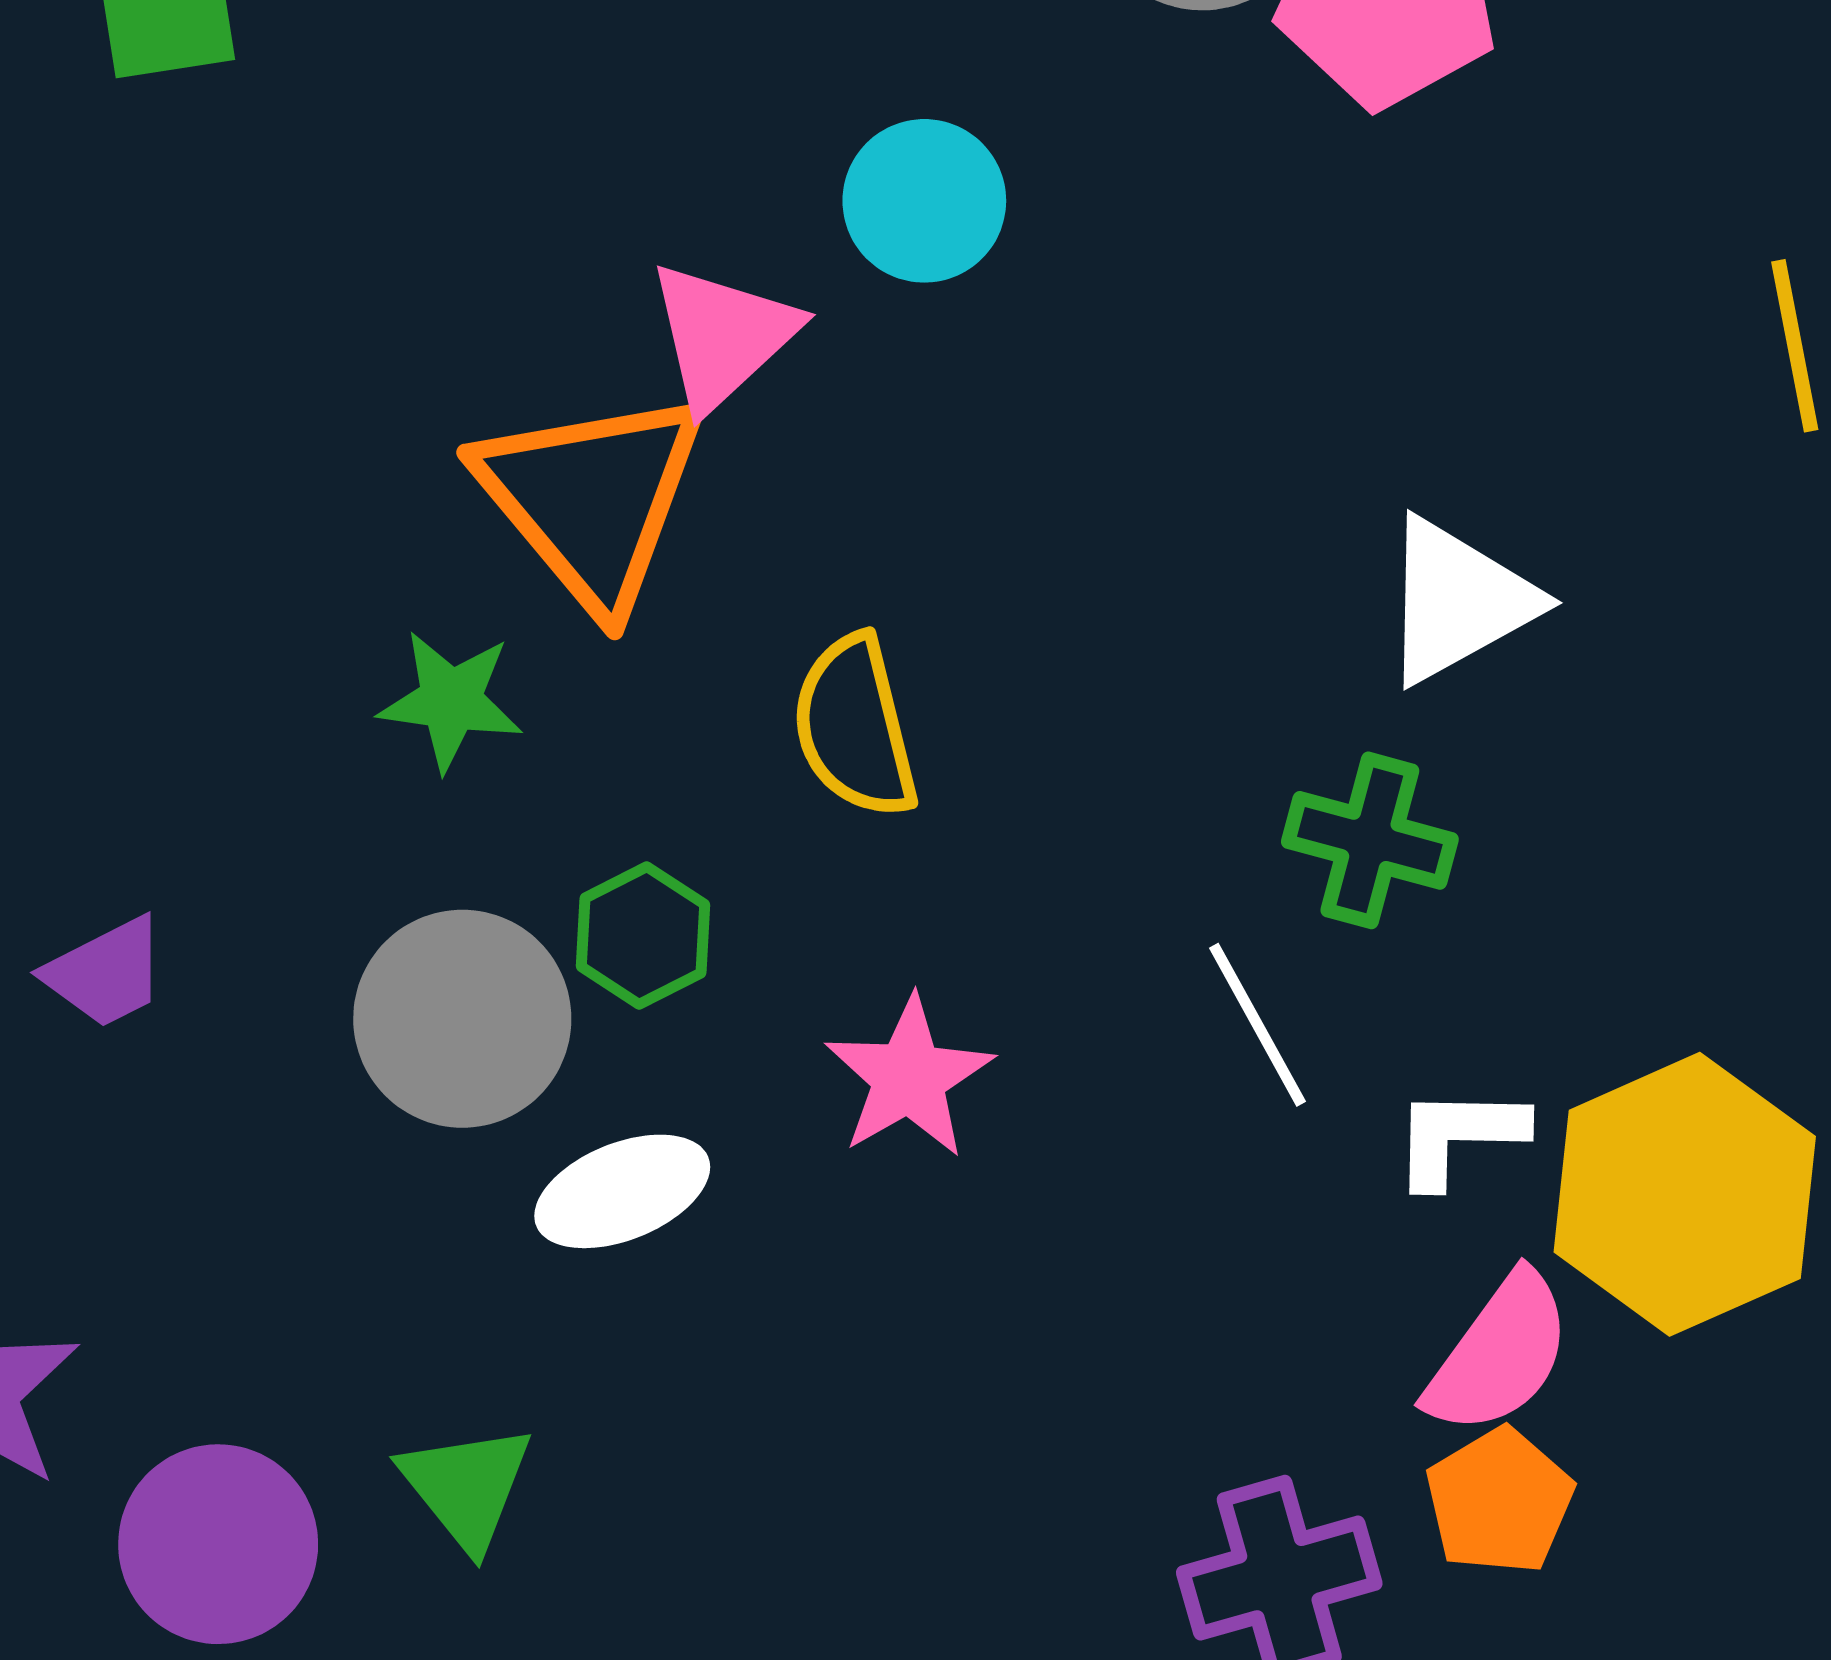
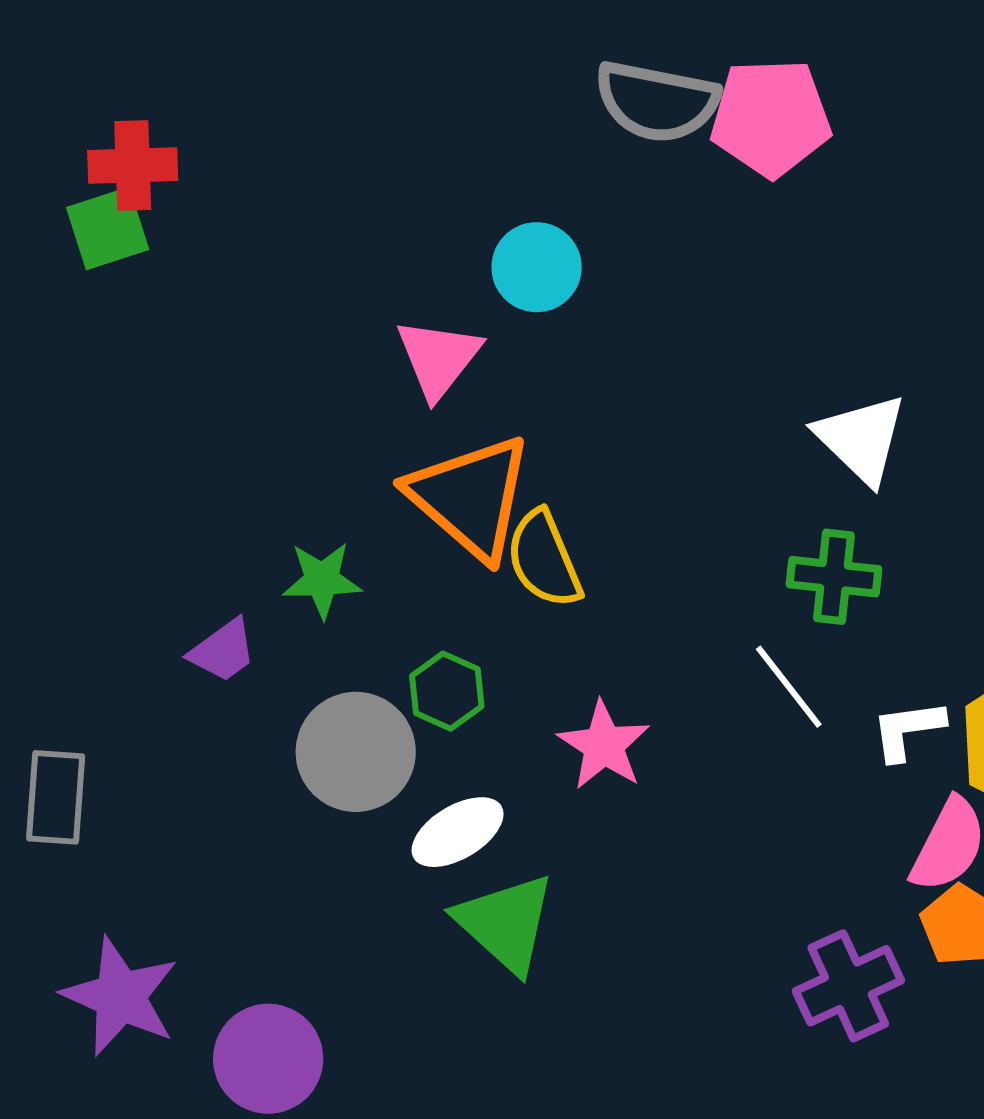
orange triangle: (592, 499) -> (470, 497), moved
white triangle: (1458, 601) -> (861, 439), turned -38
purple trapezoid: (106, 973) -> (223, 651), moved
green triangle: (466, 1486) -> (505, 923), moved, size x1.4

